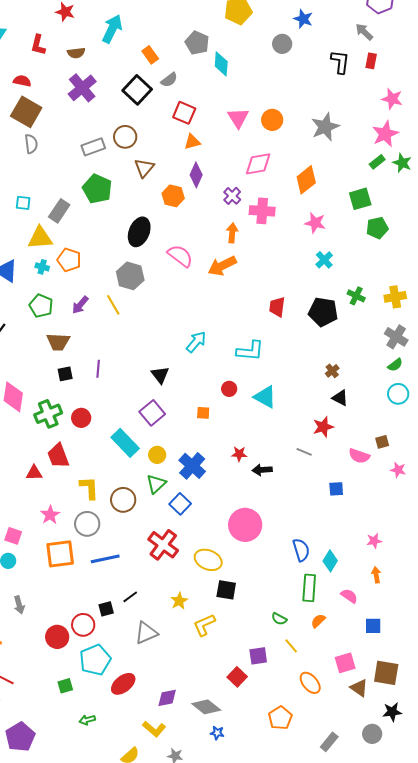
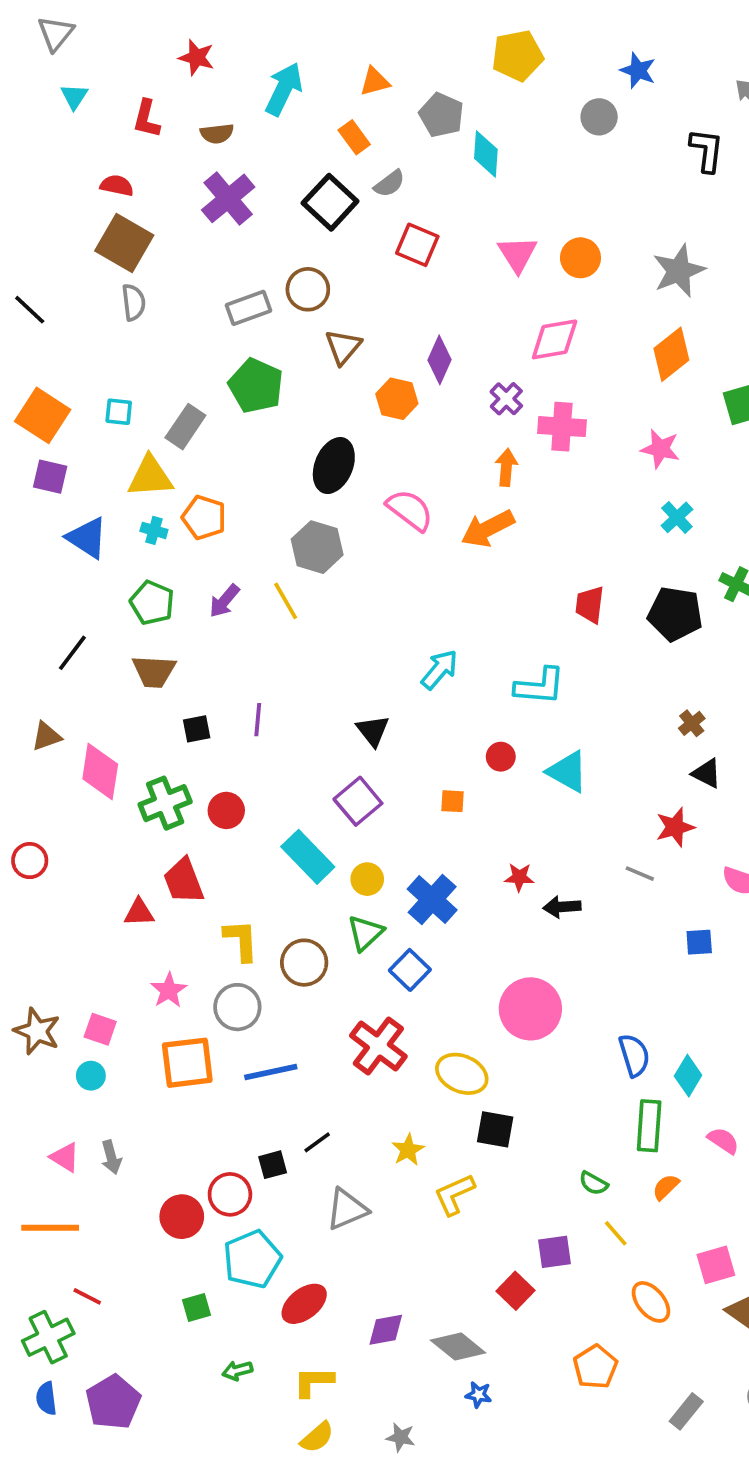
orange triangle: (192, 142) -> (375, 82), moved
orange diamond: (306, 180) -> (671, 354), moved
brown trapezoid: (58, 342) -> (154, 671), moved
yellow L-shape: (154, 729) -> (313, 1382), moved, turned 140

